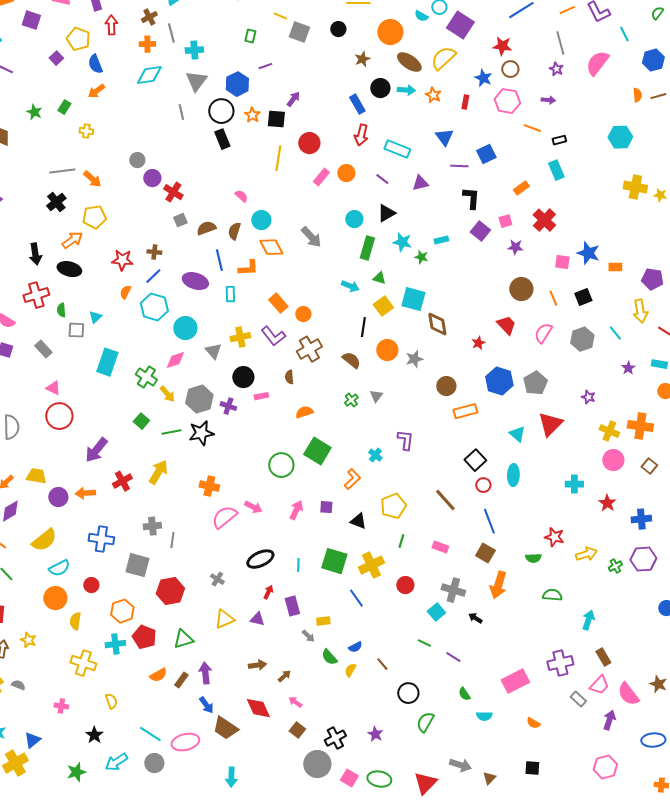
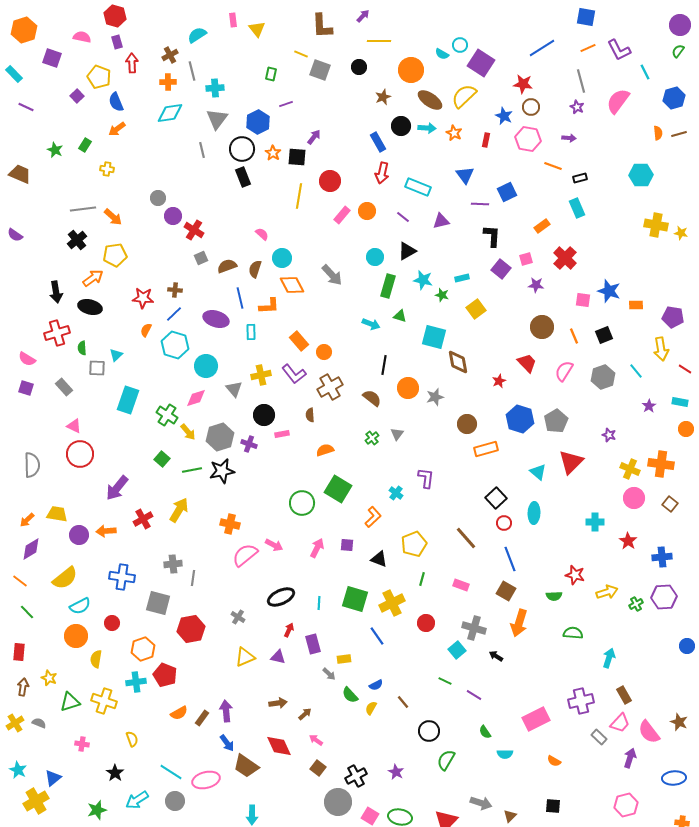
yellow square: (383, 306) -> (476, 309), moved
green triangle: (183, 639) -> (70, 702), moved

